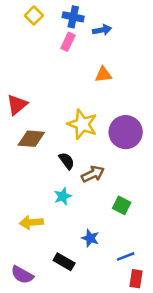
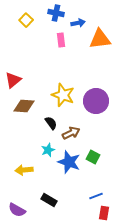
yellow square: (34, 16) -> (26, 20), moved
pink rectangle: (68, 42) -> (61, 40), moved, turned -32
orange triangle: (103, 74) -> (100, 39), moved, size x1.6
blue star: (90, 238) -> (69, 162), moved, size x1.6

